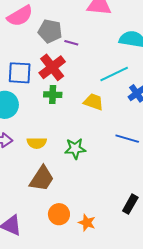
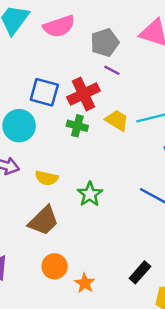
gray pentagon: (50, 31) -> (105, 43), moved, turned 30
yellow trapezoid: (94, 102) -> (117, 120), moved
green star: (75, 149) -> (90, 194), turned 30

